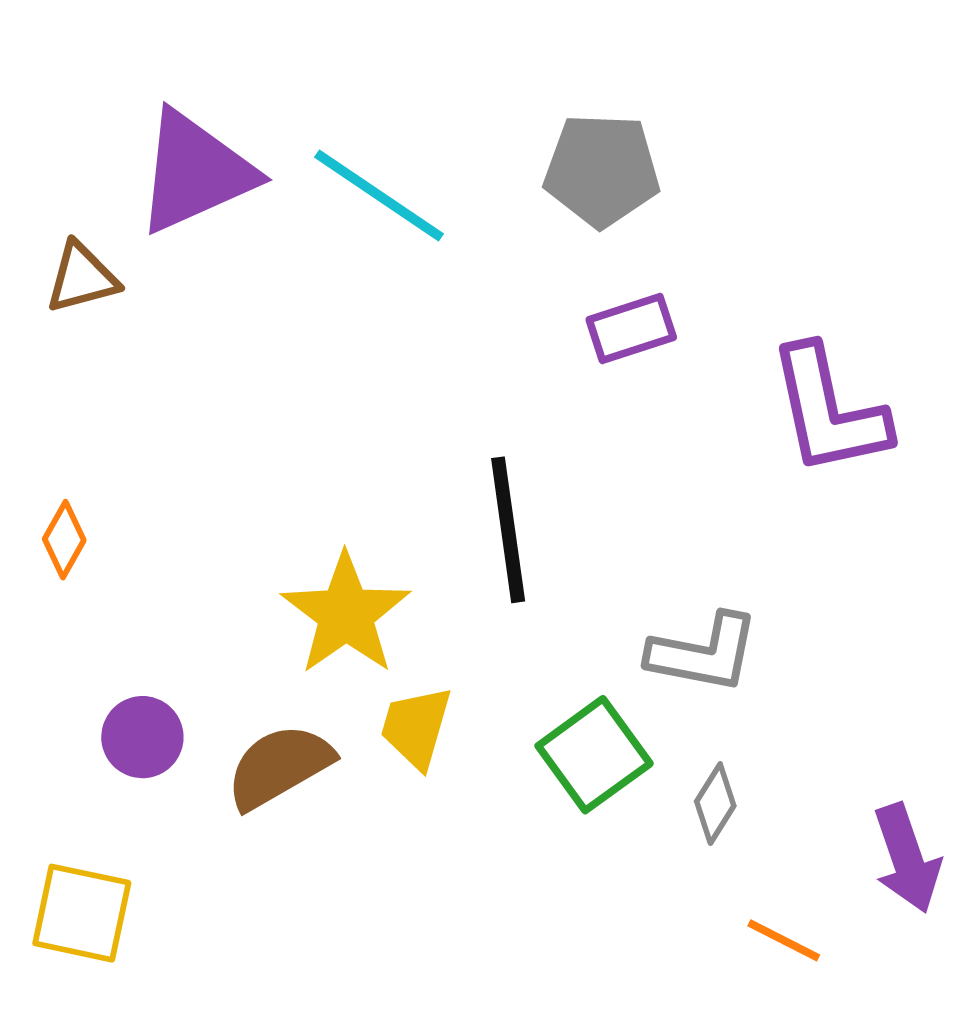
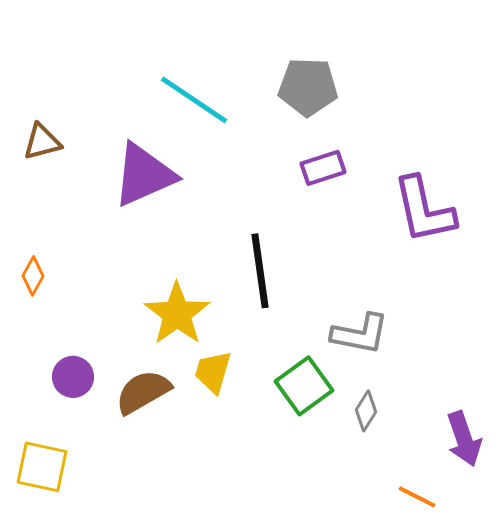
purple triangle: (195, 172) -> (144, 175), moved
orange line: (784, 940) -> (417, 497), moved

